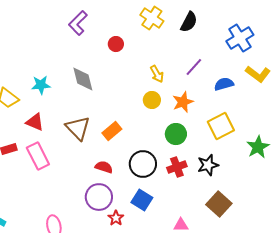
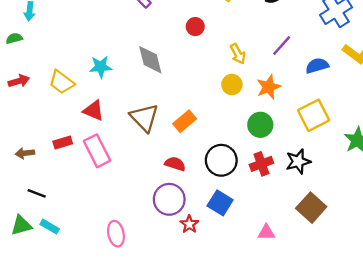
red circle: (116, 44) -> (195, 27), moved

